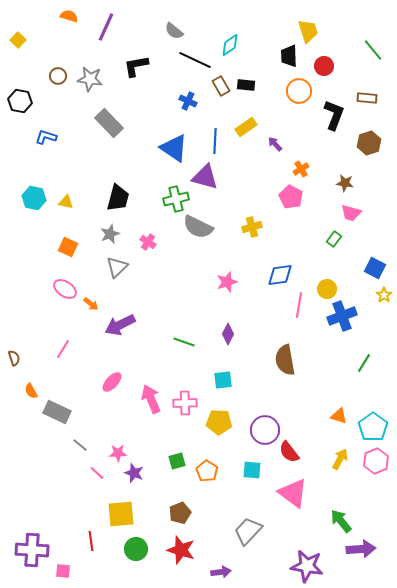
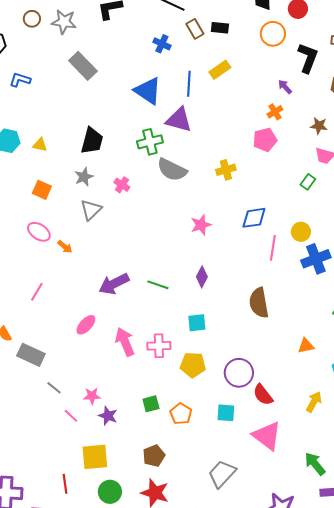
purple arrow: (275, 144) -> (285, 87), moved
pink pentagon: (291, 197) -> (265, 140), turned 30
purple arrow: (120, 325) -> (114, 284), moved
orange triangle: (339, 416) -> (306, 346), moved, turned -30

